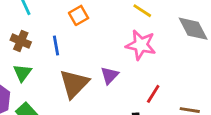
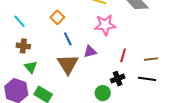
blue line: (56, 46) -> (68, 39), moved
purple triangle: (110, 75) -> (90, 52), turned 48

